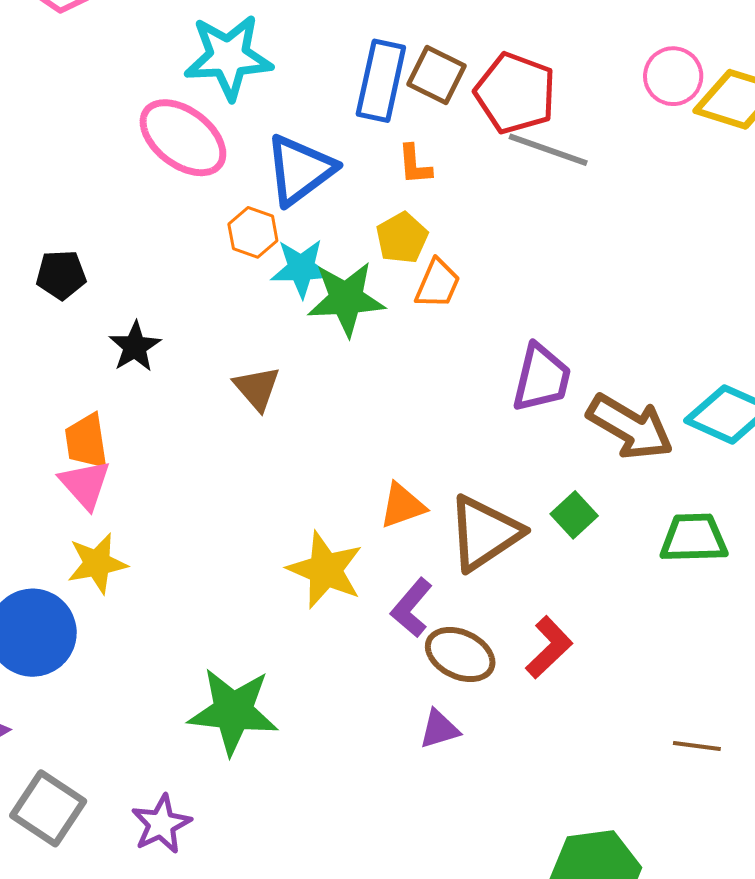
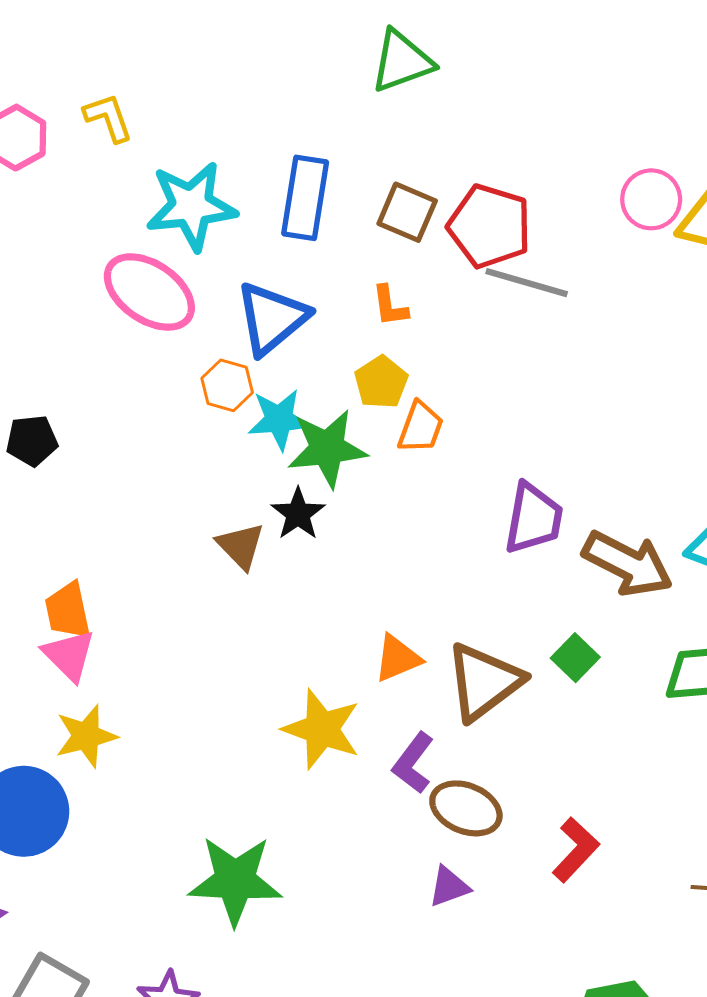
blue rectangle: (381, 81) -> (305, 198), moved
black star: (135, 347) -> (298, 514), moved
red L-shape: (549, 647) -> (576, 850), moved

